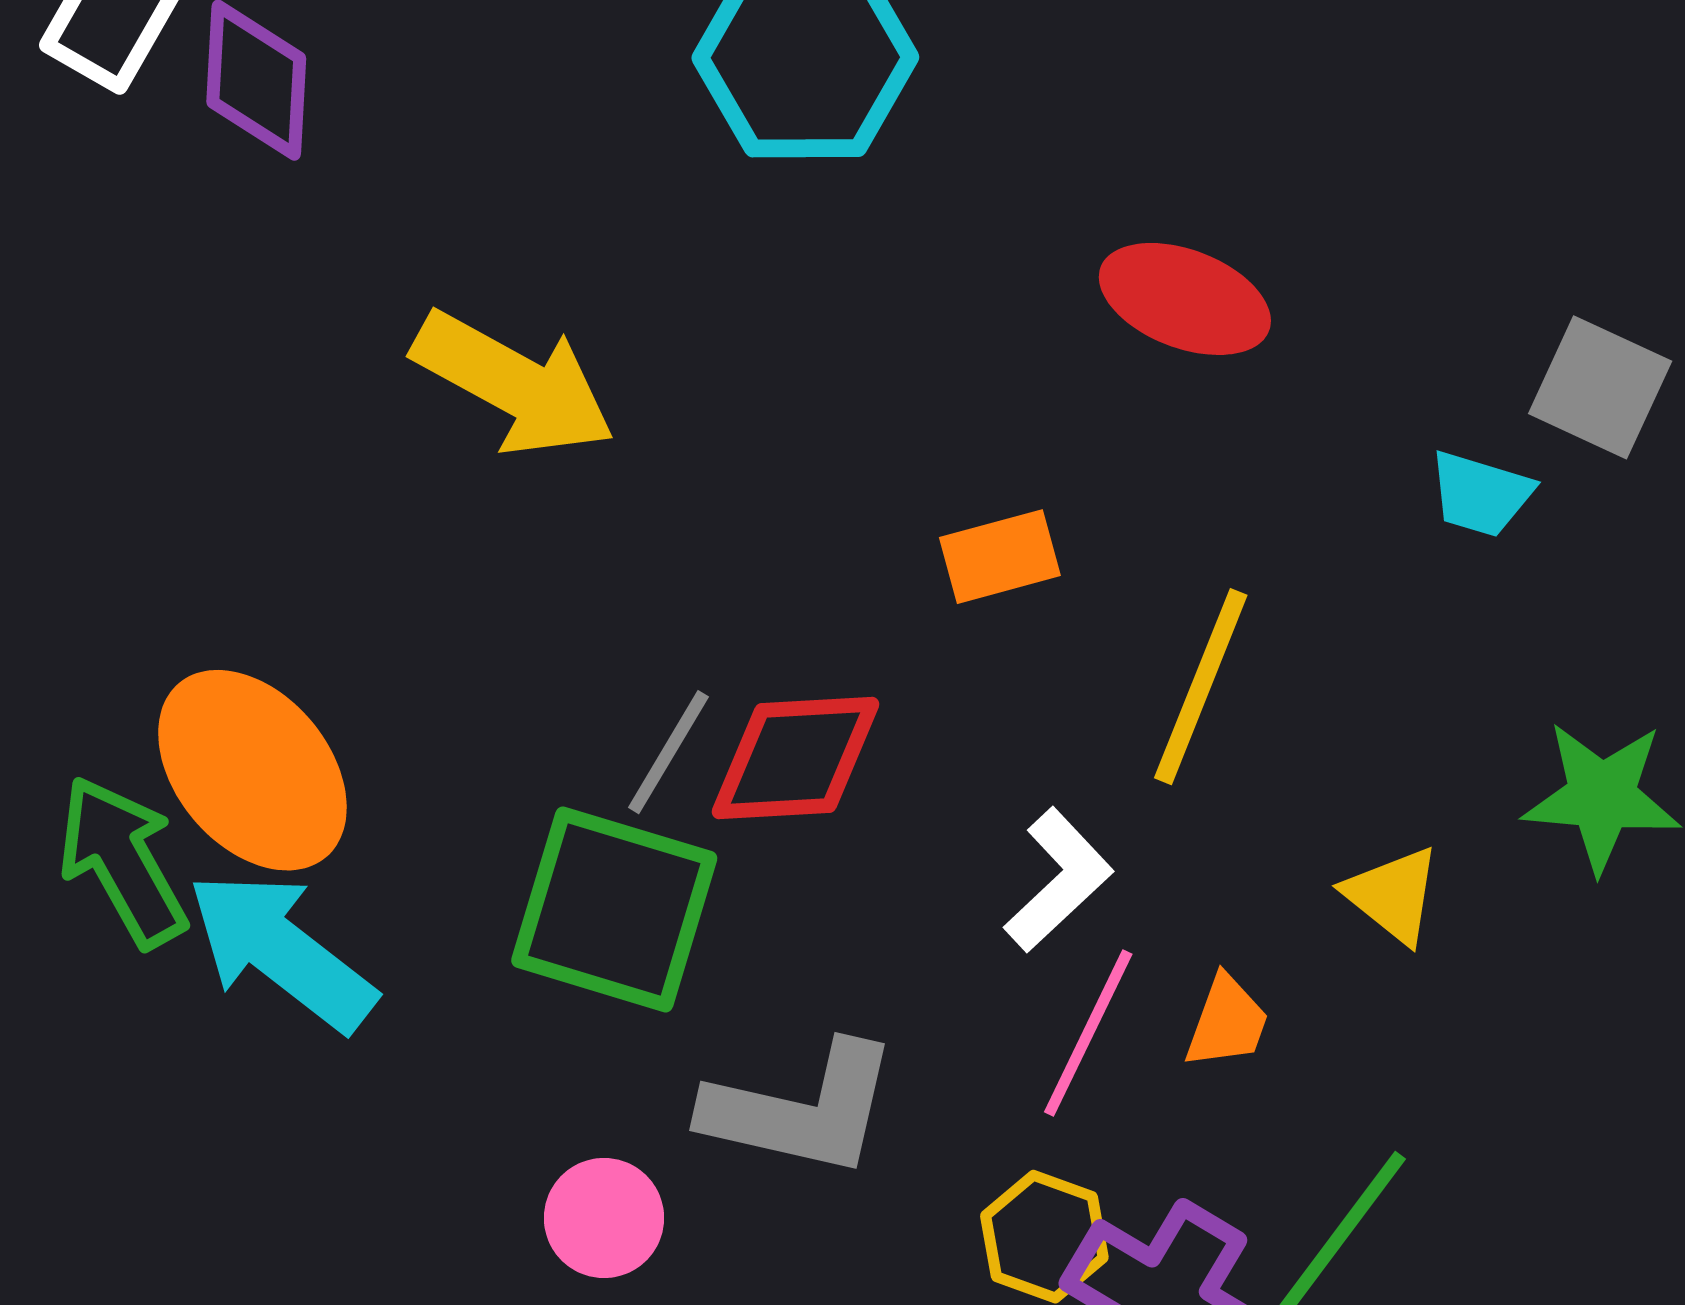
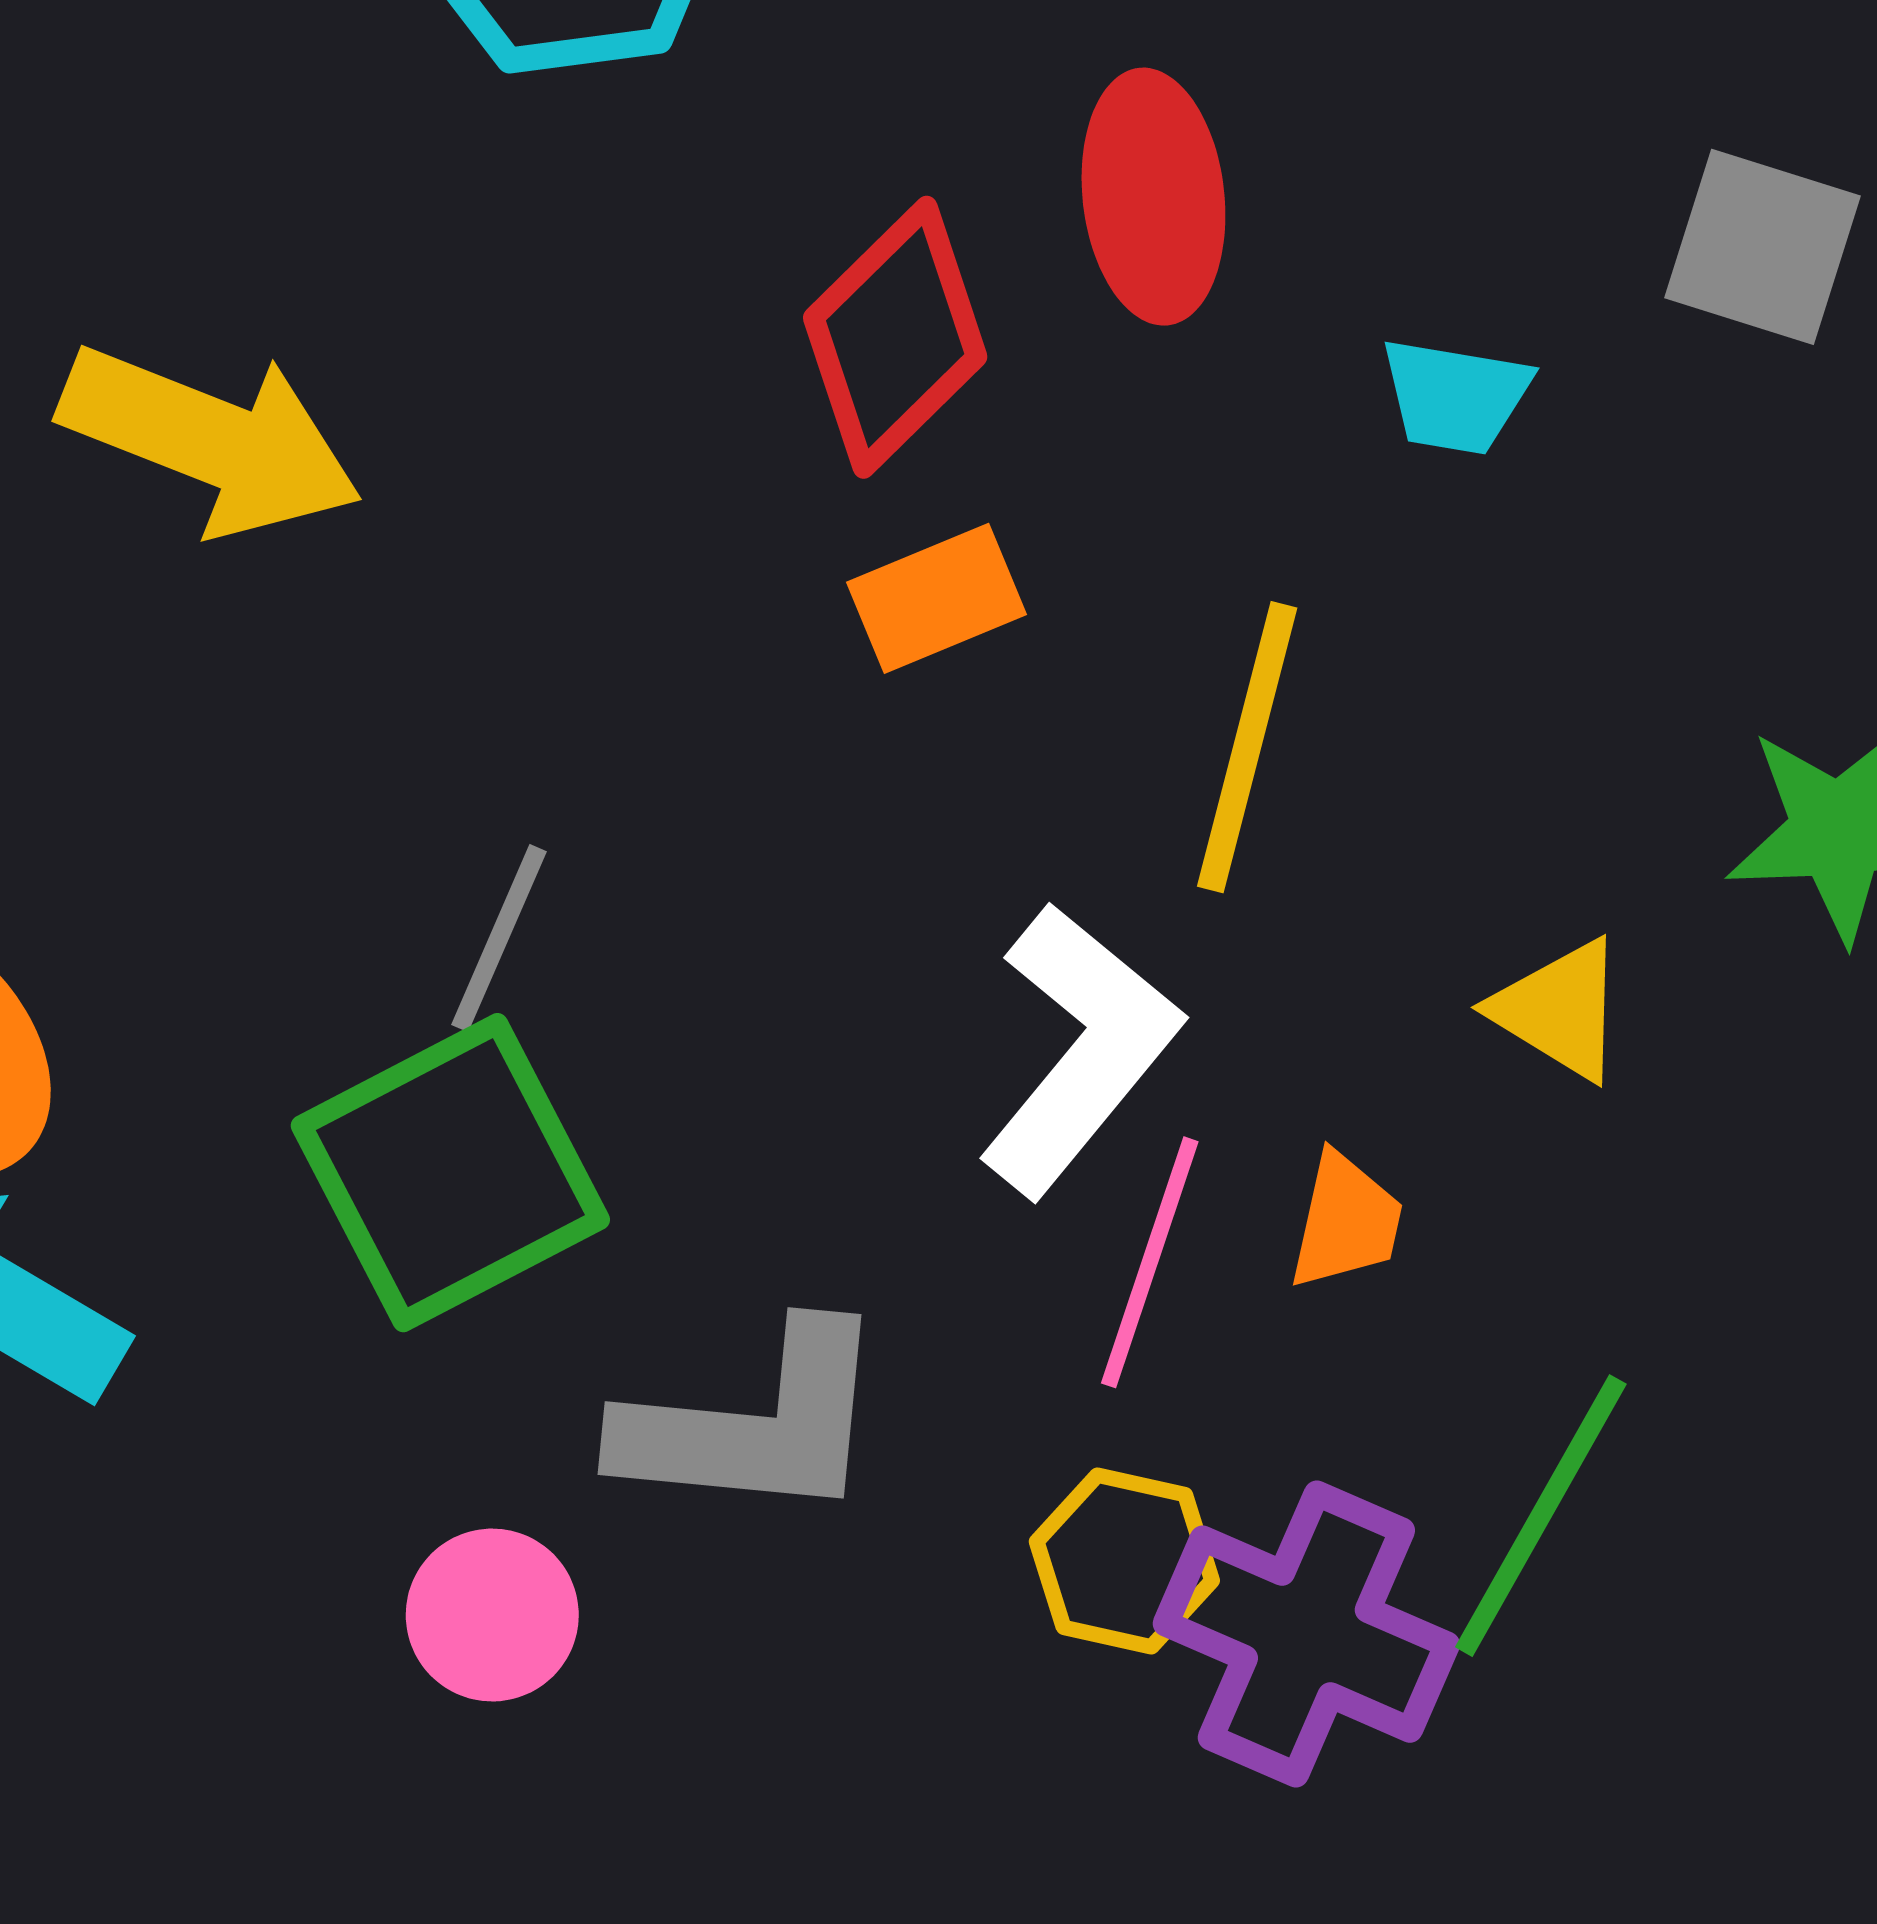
red ellipse: (1185, 299) -> (1153, 197), turned 70
cyan trapezoid: (1481, 494) -> (1455, 396), moved
red diamond: (795, 758) -> (895, 337), moved, turned -34
white L-shape: (1058, 880) -> (1079, 1050), size x1.4
green square: (614, 909) -> (450, 1173), turned -37

